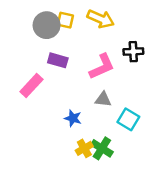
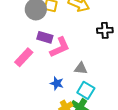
pink L-shape: (102, 67) -> (60, 47), moved
cyan square: (128, 119) -> (86, 90), moved

